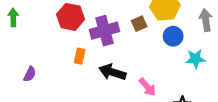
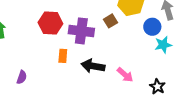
purple cross: (105, 31) -> (81, 31), turned 30
blue circle: (173, 36) -> (152, 27), moved

